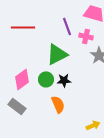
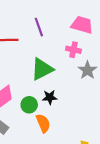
purple line: (67, 26) -> (39, 27), moved
green circle: (46, 79) -> (29, 105), moved

